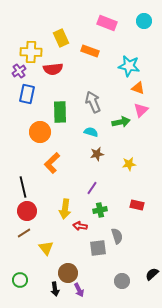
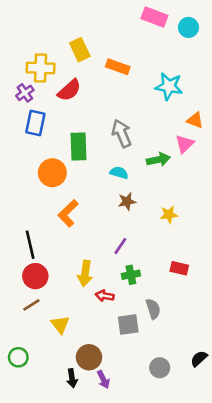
pink rectangle: (107, 23) -> (154, 17), moved
red semicircle: (53, 69) -> (69, 90), turned -36
orange triangle: (138, 88) -> (195, 120), moved
green circle: (20, 280) -> (18, 357), moved

